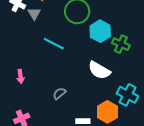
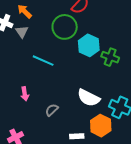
white semicircle: (99, 70) -> (89, 98), moved
pink arrow: (20, 76) -> (25, 94), moved

